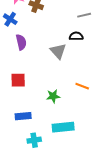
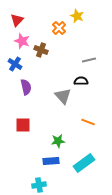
orange line: (82, 86) -> (88, 122), moved
blue rectangle: (23, 116) -> (51, 161), moved
cyan rectangle: (63, 127) -> (84, 163), moved, turned -30

